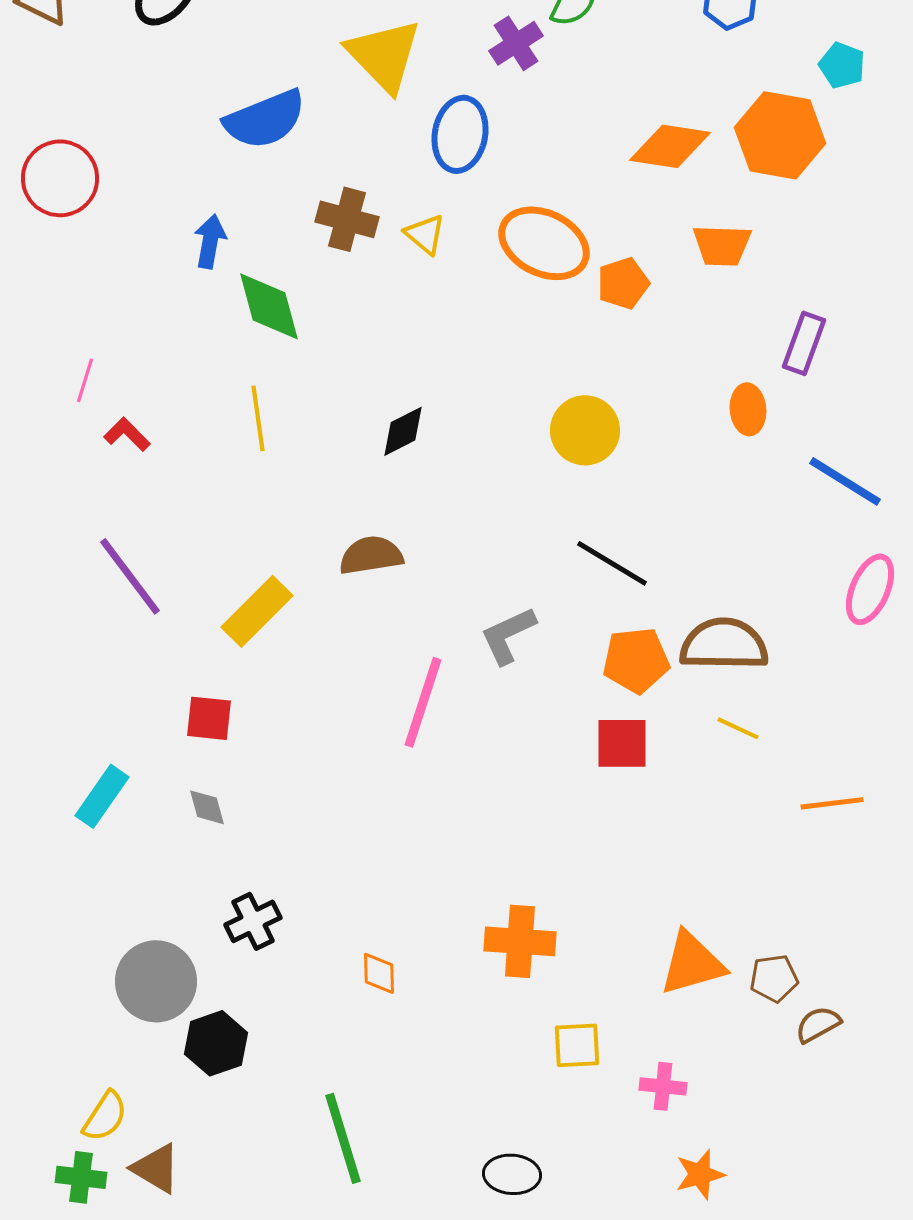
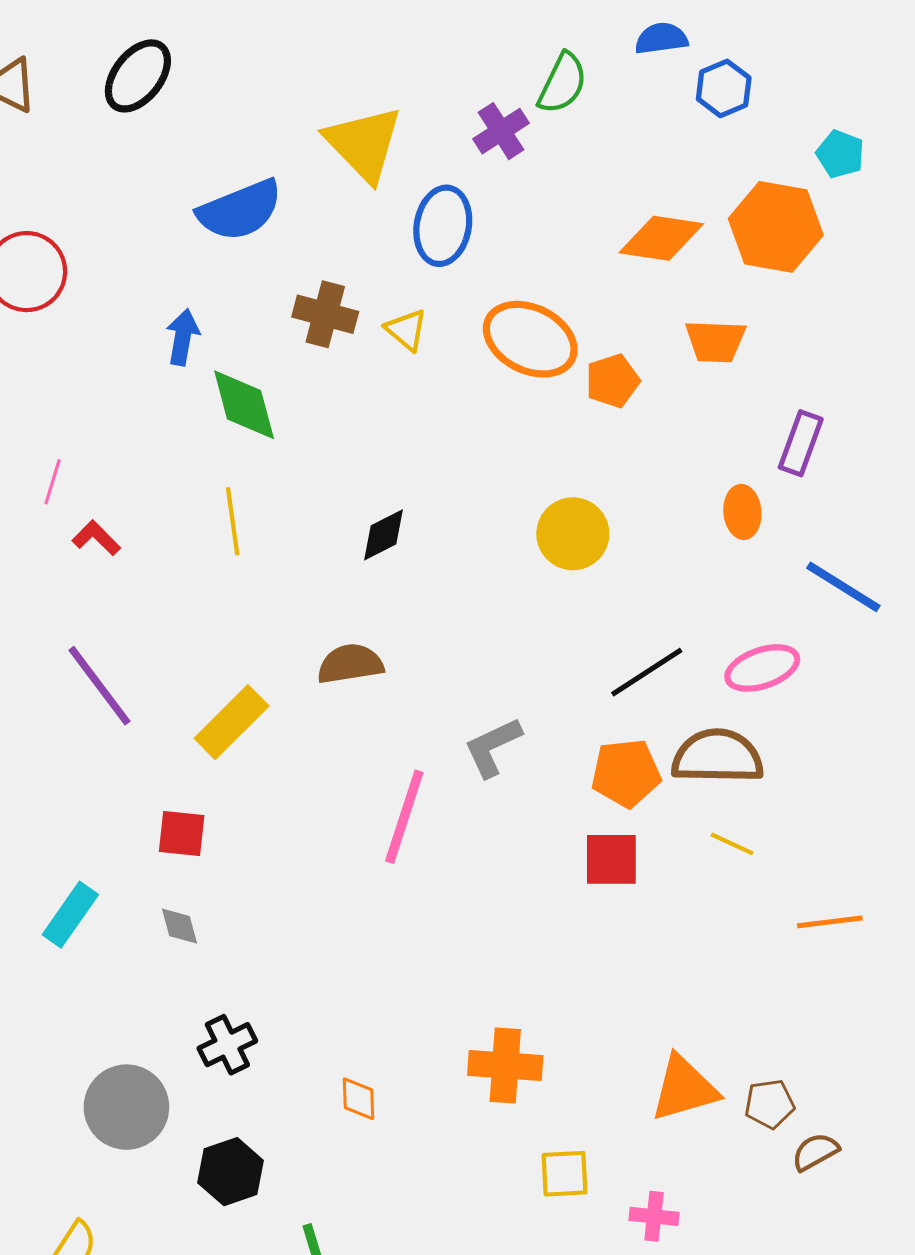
black line: (612, 563) -> (647, 672), moved, turned -64
pink ellipse: (870, 589) -> (762, 668), moved, turned 48
black hexagon: (216, 1043) -> (231, 1172), moved

